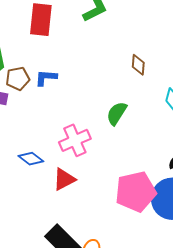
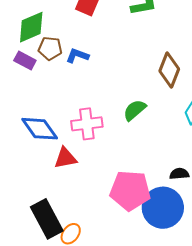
brown diamond: (138, 65) -> (169, 70), size x1.6
blue diamond: (31, 159) -> (40, 129), size x1.5

